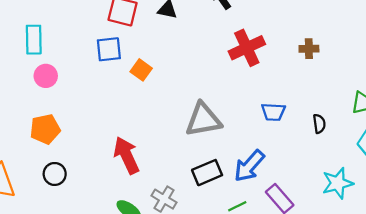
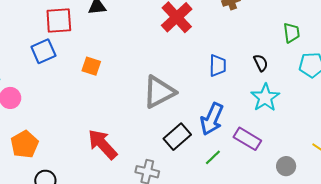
blue square: (109, 49) -> (43, 51), moved
blue trapezoid: (273, 112) -> (218, 65), turned -75
cyan star: (338, 183) -> (265, 98), moved

